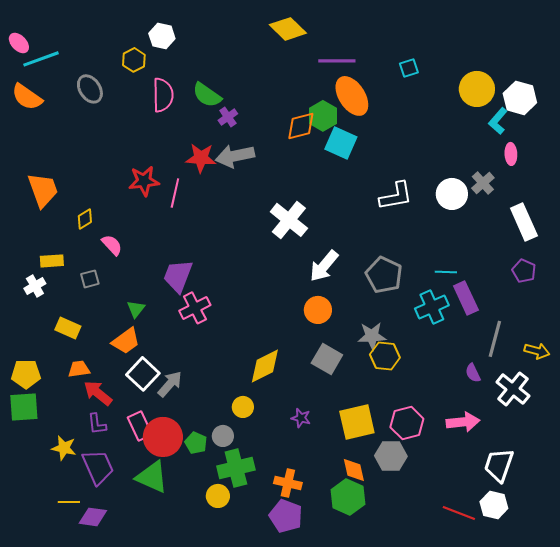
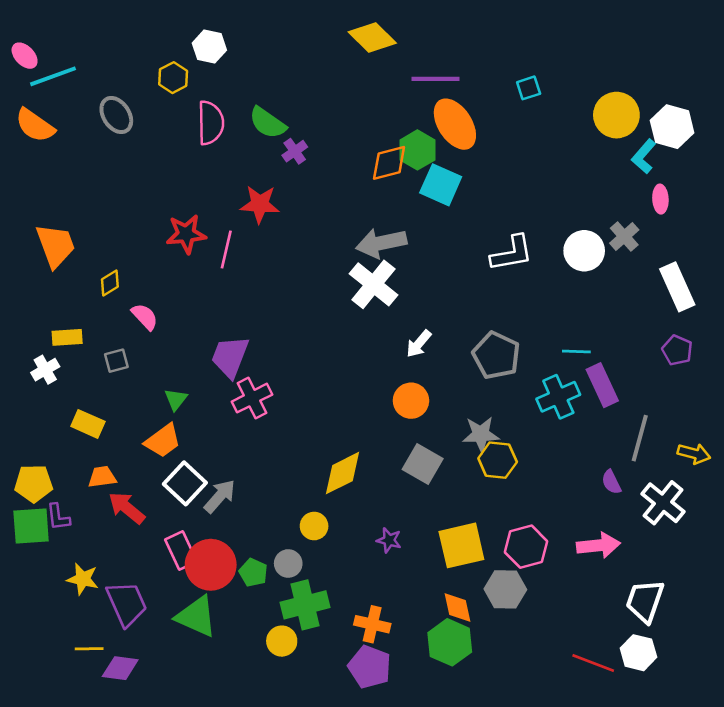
gray arrow: (235, 156) -> (381, 243), moved
white arrow: (324, 266) -> (419, 344), size x0.7
purple L-shape: (97, 424) -> (58, 517), moved

